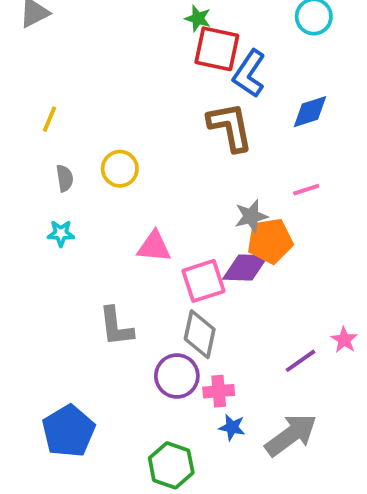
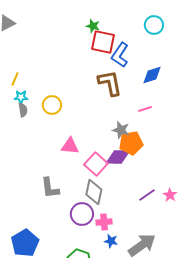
pink line: (306, 190) -> (145, 109), moved
gray star: (251, 216) -> (121, 130), turned 30
cyan star: (61, 233) -> (21, 97), moved
pink square: (204, 281) -> (96, 164), turned -30
purple line: (301, 361) -> (147, 195), moved

